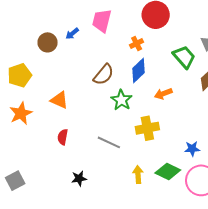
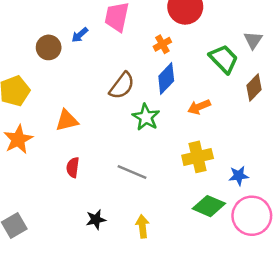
orange triangle: (59, 100) -> (67, 120), turned -36
yellow cross: (147, 128) -> (198, 157), moved
yellow arrow: (138, 175) -> (142, 226), moved

